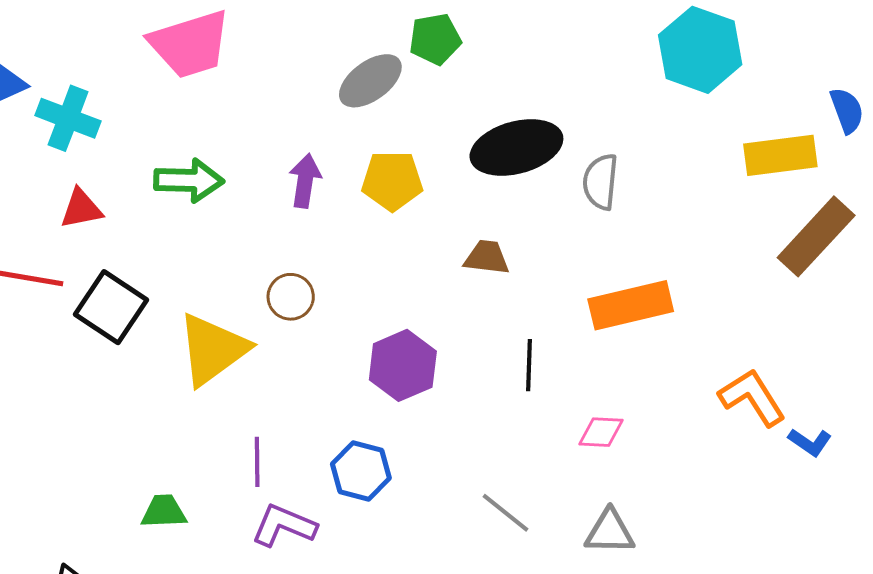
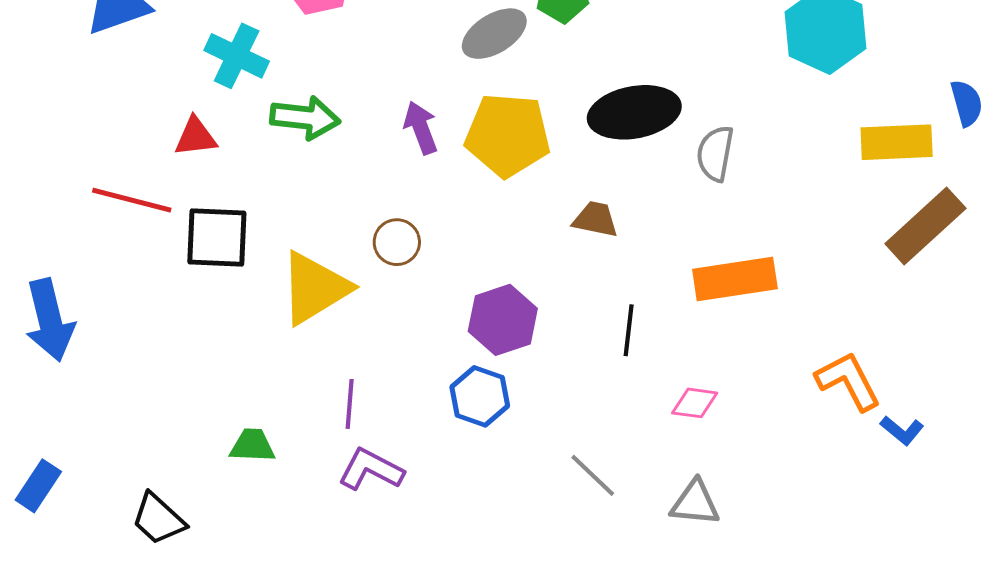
cyan cross: (68, 118) -> (237, 56), moved
purple arrow: (305, 181) -> (421, 128), turned -34
yellow pentagon: (392, 181) -> (508, 135), size x1.4
black square: (111, 307) -> (217, 237), turned -36
blue hexagon: (361, 471) -> (480, 396), moved

